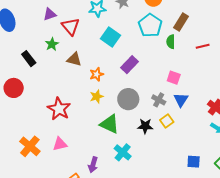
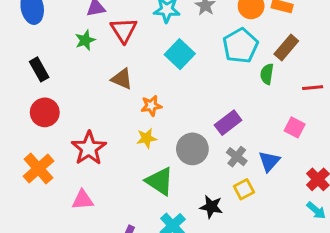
green star: (52, 44) -> (85, 40), moved
black rectangle: (29, 59) -> (39, 69), moved
purple rectangle: (129, 65) -> (228, 123), moved
pink square: (174, 78) -> (295, 127), moved
red circle: (14, 88) -> (45, 112), moved
black star: (145, 126) -> (211, 207), moved
orange cross: (30, 146) -> (38, 169), moved

